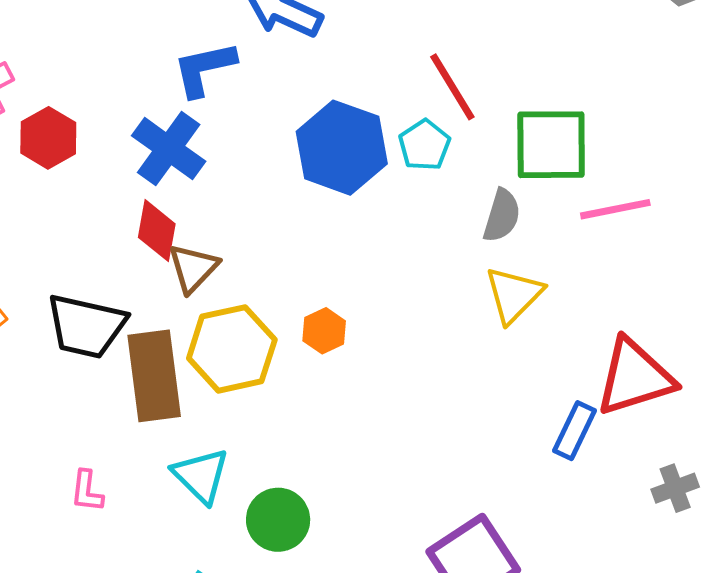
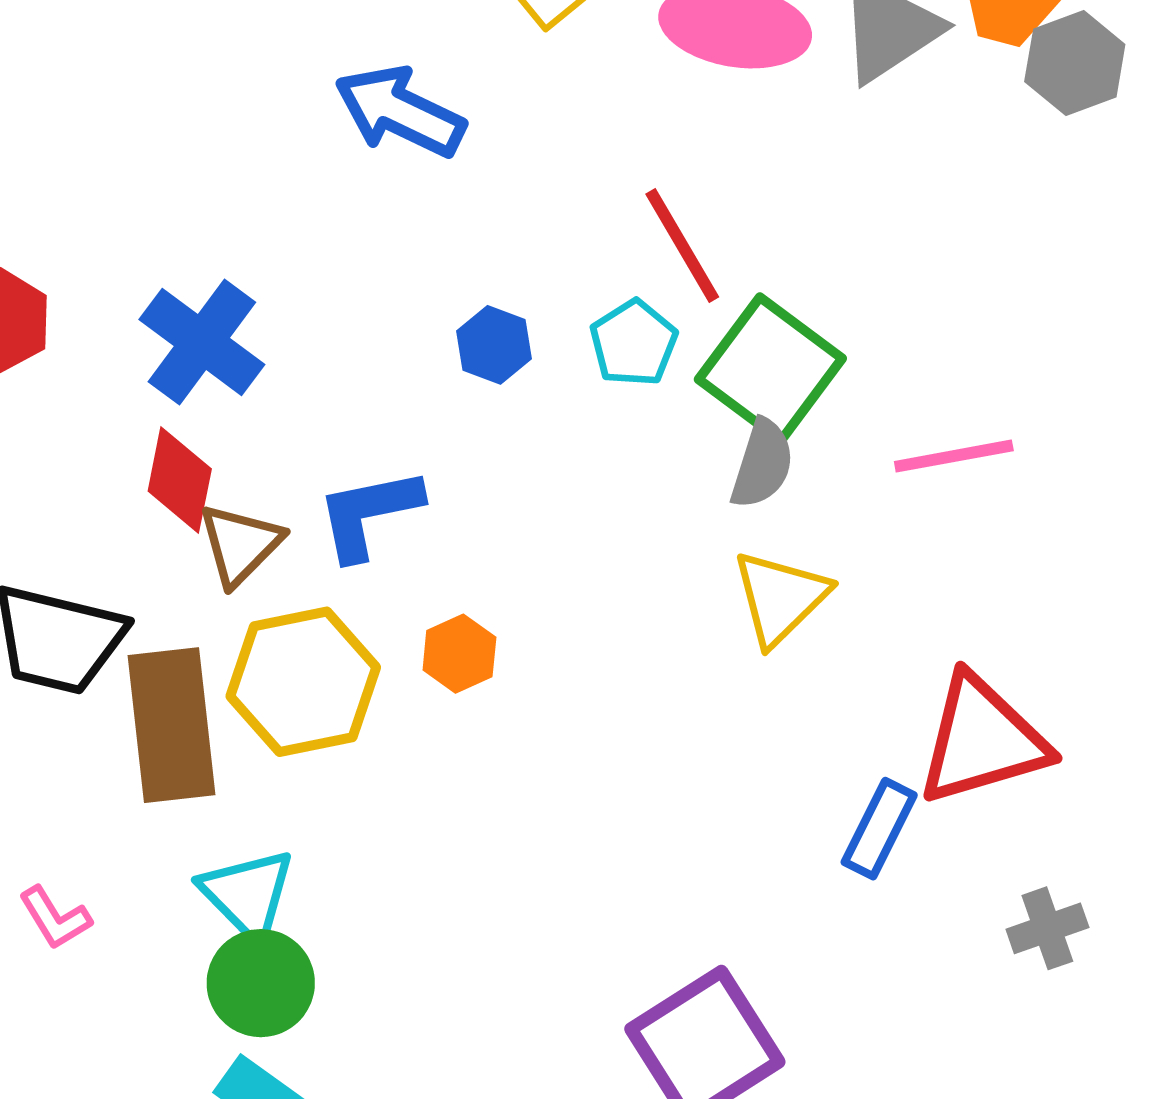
blue L-shape: (204, 69) -> (369, 513), moved
green square: (551, 145) -> (770, 369), moved, turned 36
blue hexagon: (342, 148) -> (494, 345), size x0.5
pink L-shape: (87, 491) -> (55, 918), turned -39
green circle: (278, 520) -> (261, 983), moved

